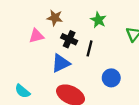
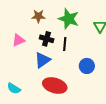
brown star: (55, 18) -> (38, 16), moved
green star: (98, 20) -> (69, 19), size x1.5

